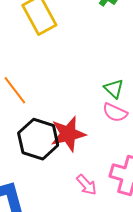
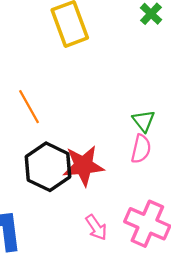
pink semicircle: (115, 113) -> (141, 149), turned -110

